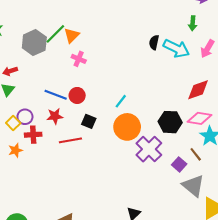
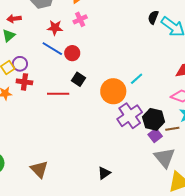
pink cross: (79, 59) -> (80, 19), turned 32
cyan line: (121, 101) -> (137, 79), moved
red star: (55, 116) -> (55, 28), moved
black hexagon: (170, 122) -> (154, 119), moved
brown line: (196, 154) -> (172, 129), turned -72

